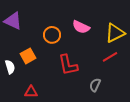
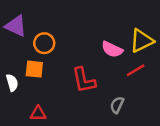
pink semicircle: (81, 27) -> (112, 49), moved
orange circle: (52, 35) -> (44, 43), moved
orange square: (28, 56) -> (34, 69), turned 35

